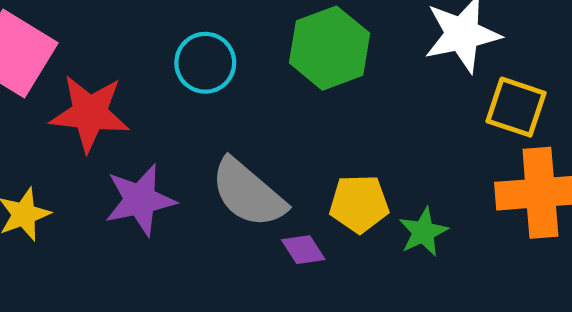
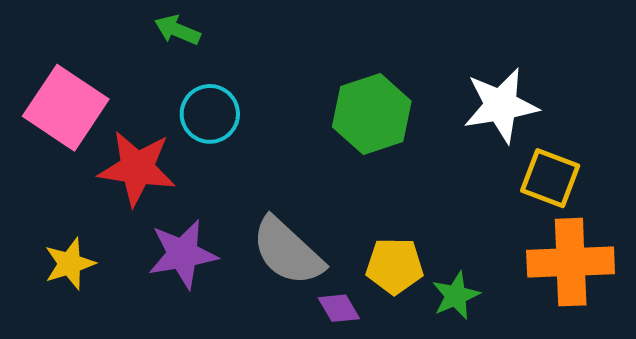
cyan circle: (205, 63) -> (210, 114), moved

